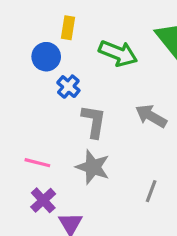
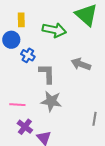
gray line: (151, 191) -> (95, 119), moved

